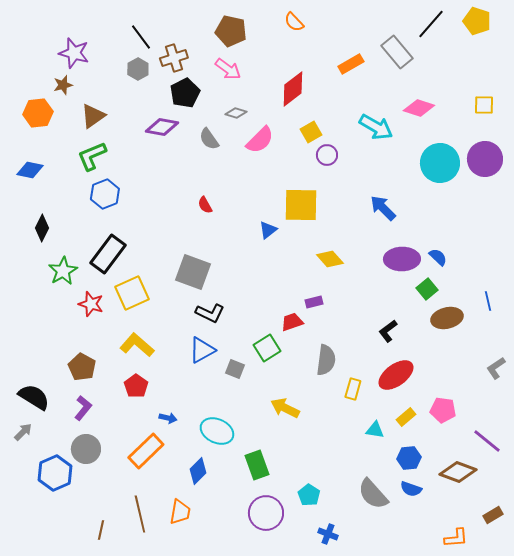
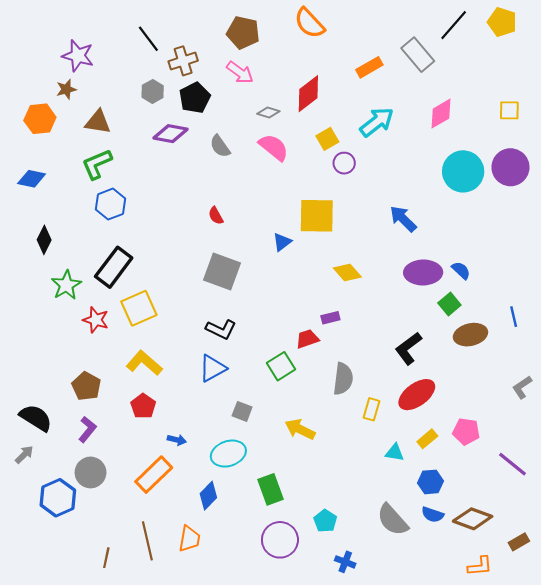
orange semicircle: (294, 22) -> (309, 23), size x1.5
gray hexagon: (138, 69) -> (153, 91), moved
pink diamond: (419, 108) -> (441, 114), turned -48
gray diamond: (236, 113) -> (268, 113), moved
brown triangle: (93, 116) -> (98, 122), turned 44
cyan arrow: (376, 127) -> (377, 122), moved, turned -68
pink semicircle: (260, 140) -> (274, 147), turned -96
gray square: (193, 272) -> (222, 271), moved
black L-shape: (388, 331) -> (408, 348), size x1.4
gray square: (235, 369) -> (242, 411), moved
cyan ellipse: (217, 431) -> (228, 454), turned -44
brown diamond: (458, 472) -> (473, 519), moved

